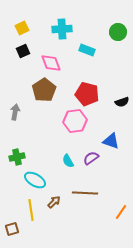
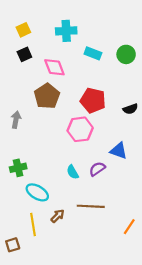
green circle: (118, 32) -> (126, 54), moved

